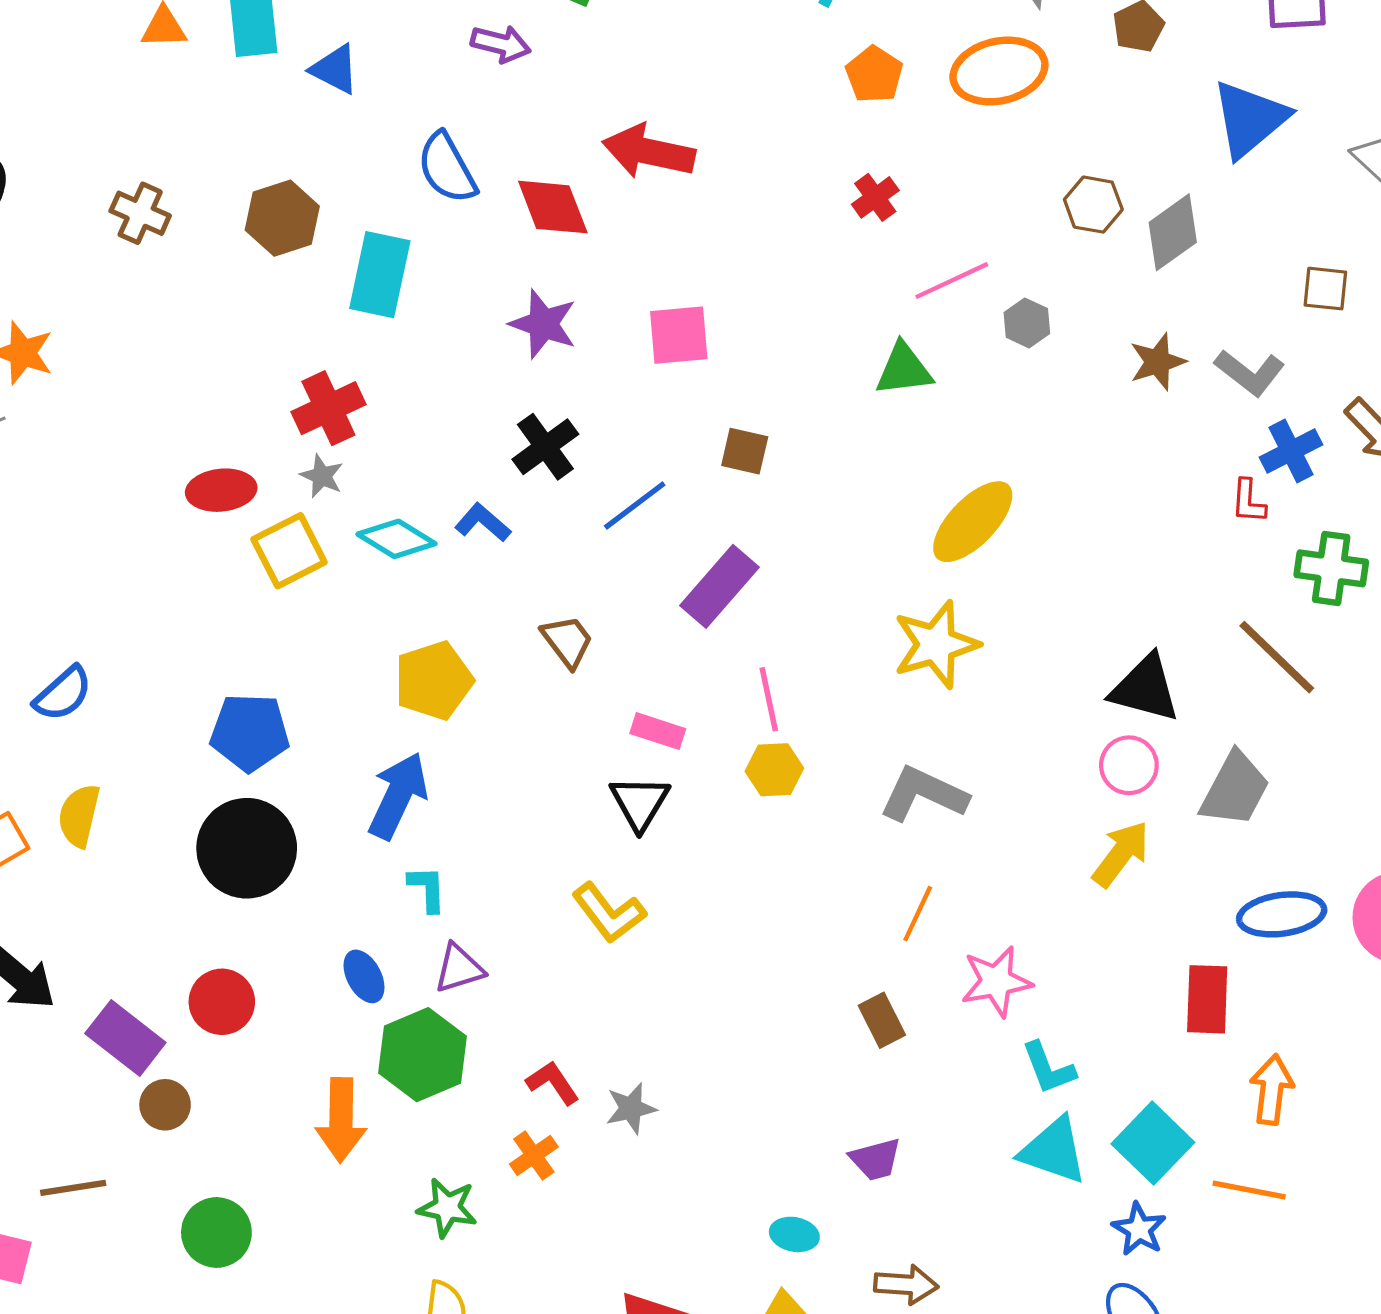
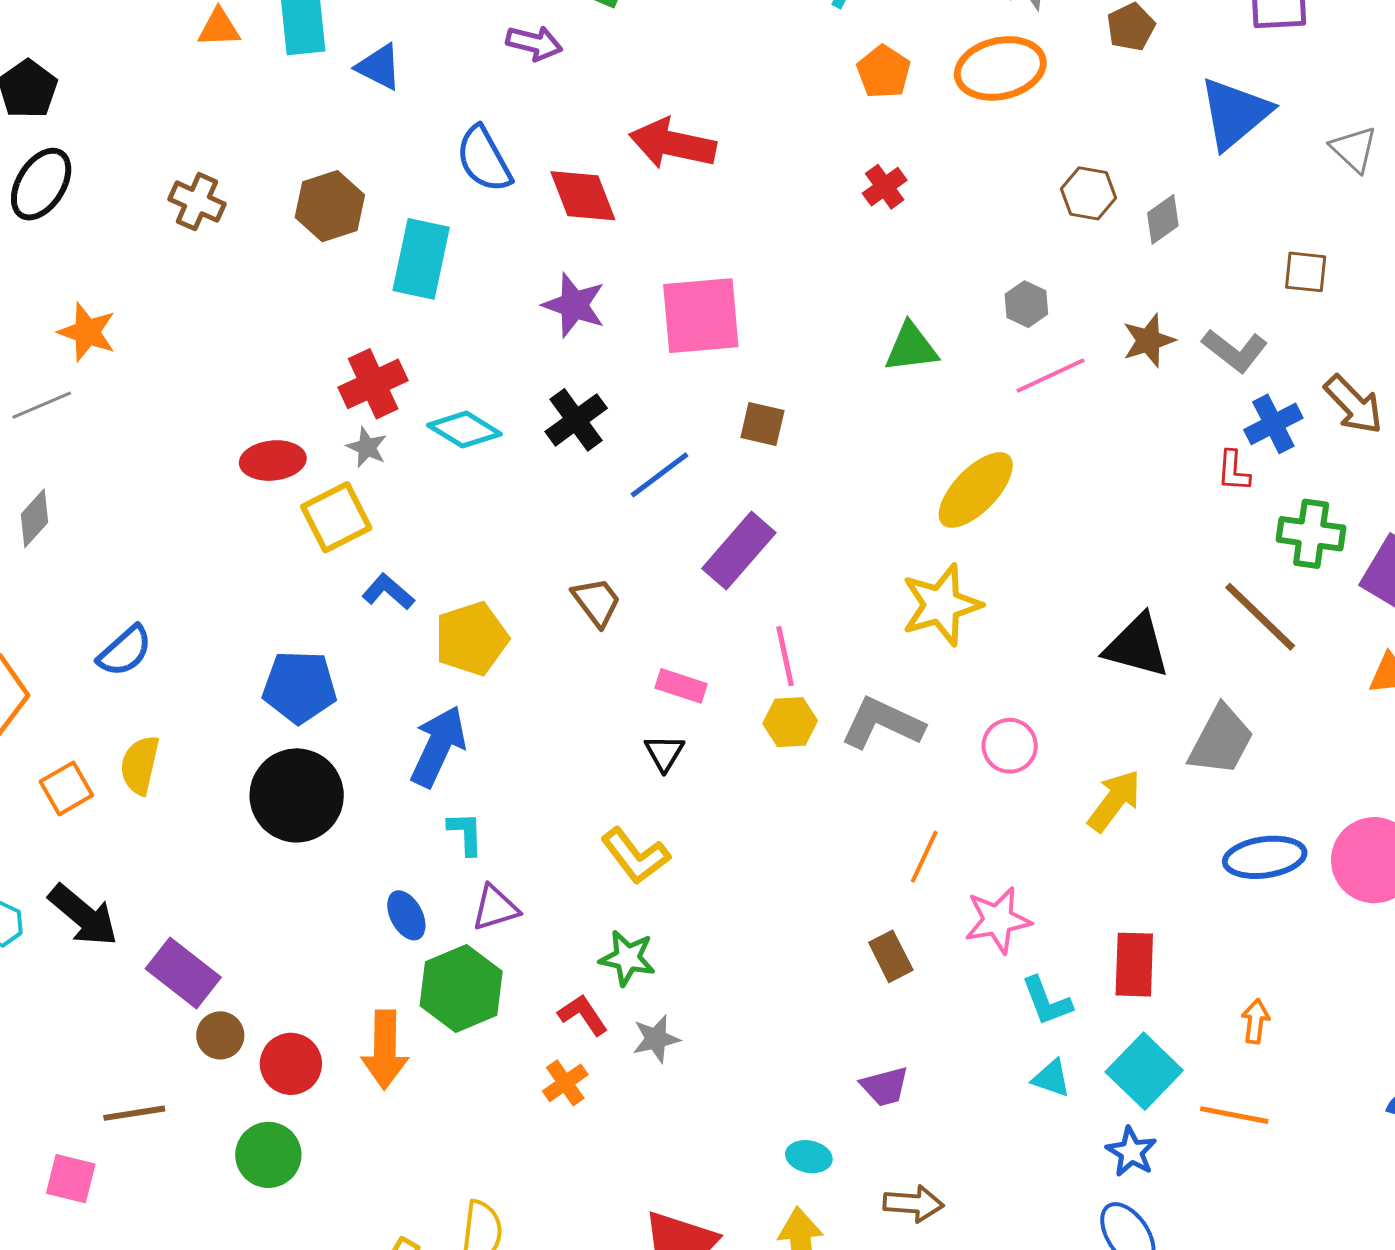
gray diamond: (1173, 232) -> (1163, 219), size x0.7
pink line: (952, 281) -> (1051, 375), moved
pink square: (679, 335) -> (701, 316), size x1.4
blue L-shape: (483, 522) -> (388, 592), moved
cyan diamond: (396, 539) -> (464, 430), moved
pink circle: (1129, 765) -> (1010, 746), moved
gray L-shape: (924, 794) -> (882, 723), moved
black triangle: (640, 803) -> (664, 753), size x0.7
red rectangle: (1207, 999) -> (1134, 965), moved
red circle: (222, 1002) -> (291, 1064), moved
orange arrow: (1272, 1090) -> (1255, 1021), size x0.7
cyan triangle: (1054, 1150) -> (1051, 1078), size x0.6
green star: (447, 1208) -> (627, 958), moved

